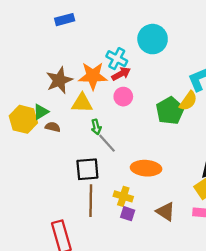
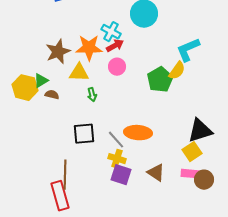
gray line: (107, 143) -> (116, 140), moved
brown line: (91, 201) -> (65, 175), moved
purple square: (128, 214) -> (121, 175), size x1.5

